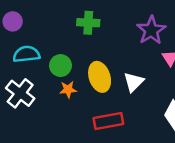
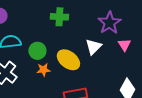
yellow ellipse: (100, 77) -> (68, 60), turned -35
white triangle: (134, 82) -> (93, 47), moved

